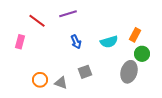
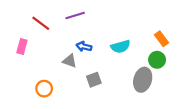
orange rectangle: (135, 35) -> (161, 39), moved, turned -64
blue arrow: (76, 42) -> (84, 47), turned 128
gray triangle: (61, 83) -> (70, 61), moved

